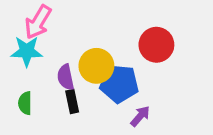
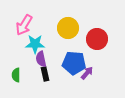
cyan star: (27, 51) -> (35, 44), moved
yellow circle: (96, 66) -> (68, 28), moved
purple arrow: (140, 116) -> (87, 73), moved

